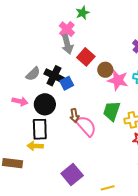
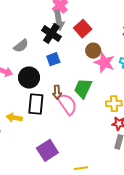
red square: (86, 57) -> (83, 29), moved
black cross: (54, 76) -> (51, 34), moved
green trapezoid: (112, 111) -> (83, 88), moved
black rectangle: (40, 129) -> (36, 104), moved

